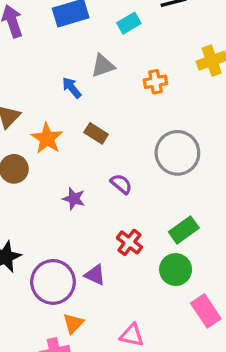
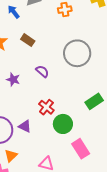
green rectangle: (184, 230) -> (94, 101), moved
green circle: (176, 270) -> (63, 124), moved
pink rectangle: (206, 311) -> (81, 149), moved

